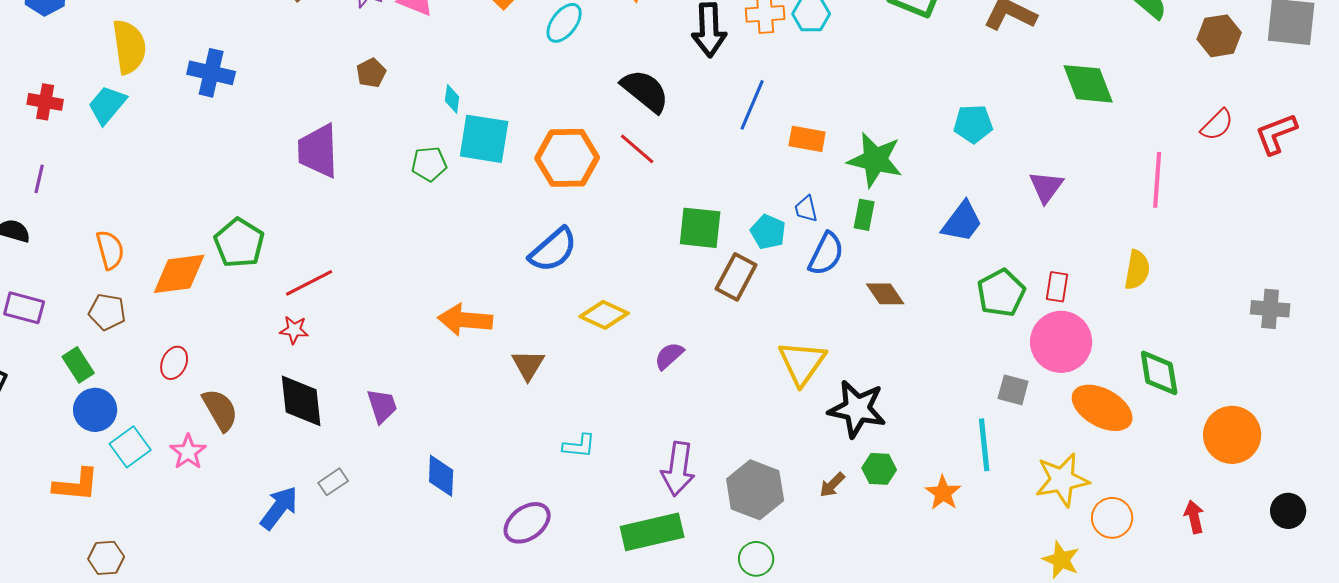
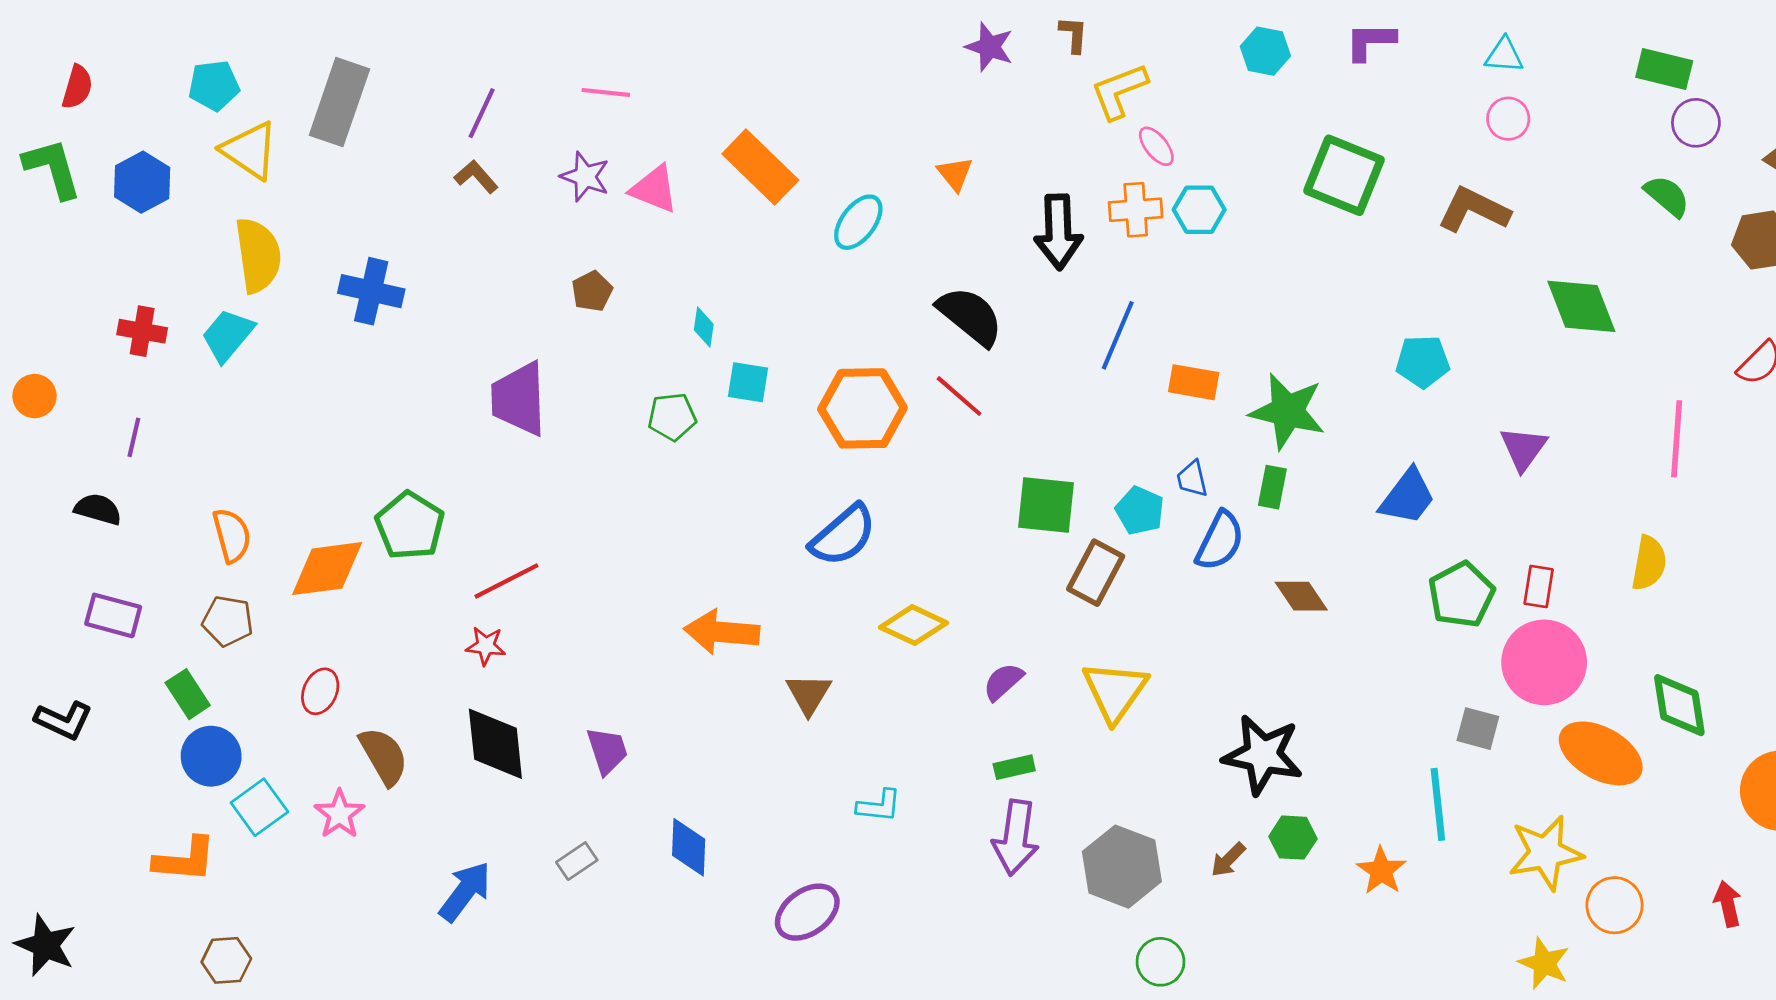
cyan square: (484, 139) -> (748, 382), size x0.6
yellow triangle: (802, 363) -> (1115, 691), moved
gray rectangle: (333, 482) -> (577, 861), moved
green rectangle: (652, 532) -> (1014, 767), moved, size x0.5
green circle: (756, 559) -> (1161, 962), moved

